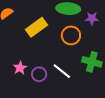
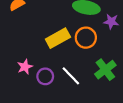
yellow rectangle: (36, 27) -> (58, 38), moved
green cross: (92, 62) -> (105, 70), turned 30

